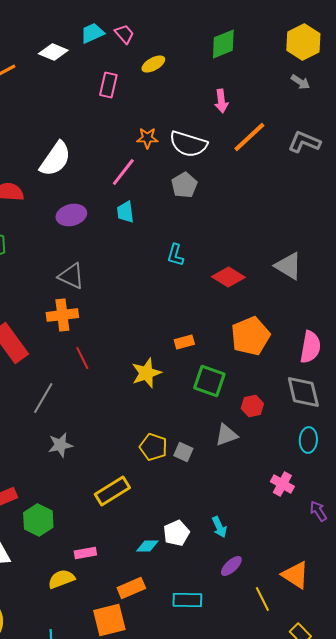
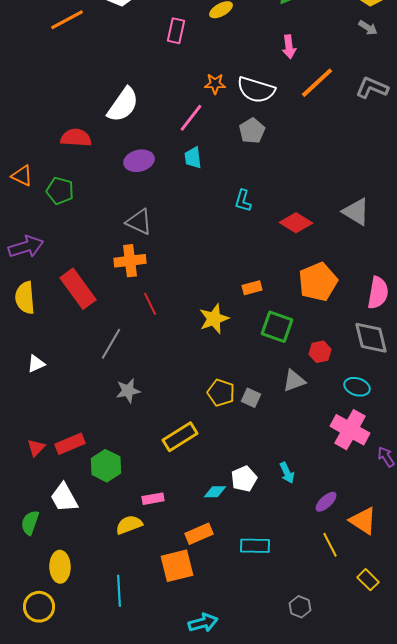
cyan ellipse: (308, 440) -> (357, 387), moved, turned -75
pink cross: (282, 484) -> (350, 430), size x1.6
purple ellipse: (231, 566) -> (326, 502), moved

